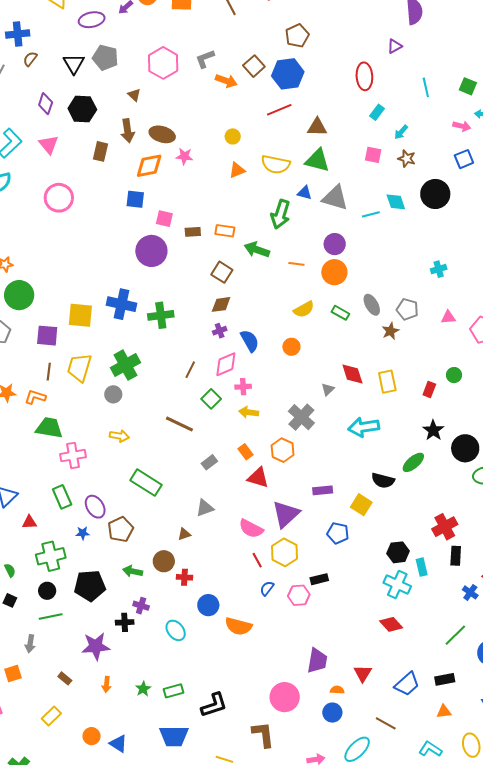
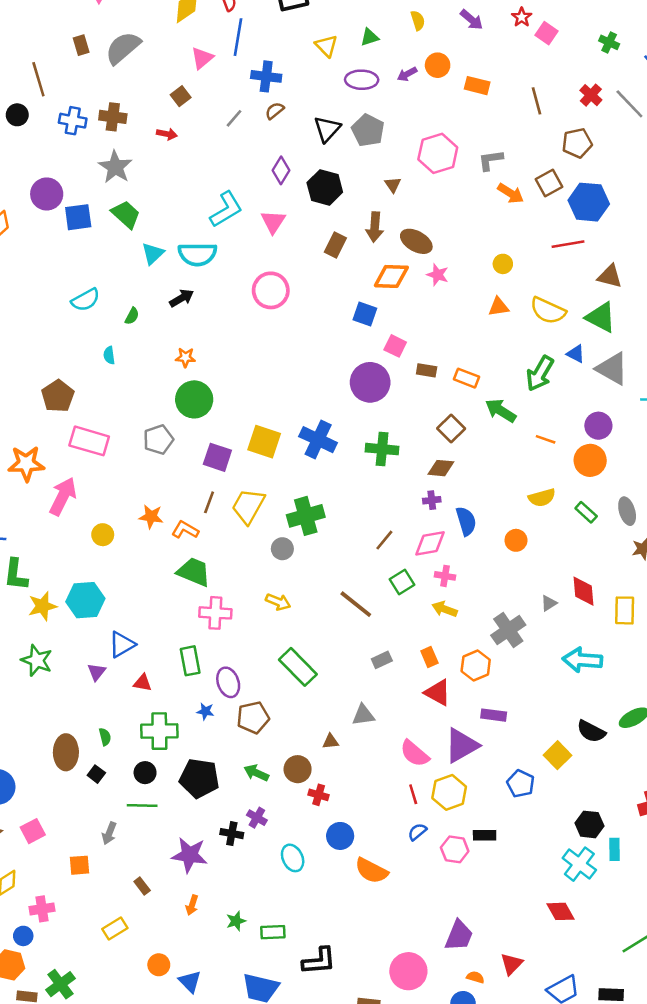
brown pentagon: (297, 36) -> (577, 143), moved
green cross: (161, 315) -> (382, 449), moved
purple rectangle: (323, 490) -> (494, 715), moved

